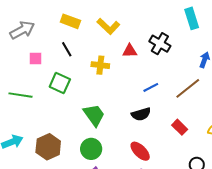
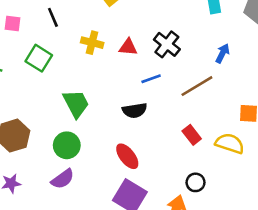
black cross: (160, 44) -> (167, 44), moved
red triangle: (130, 51) -> (128, 47), moved
red rectangle: (180, 127) -> (192, 135), moved

